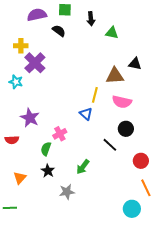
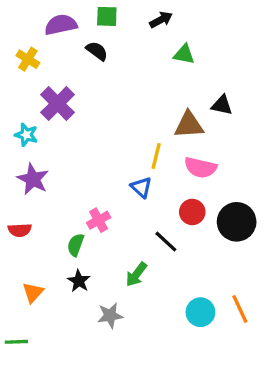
black arrow: (91, 19) -> (161, 20), moved, turned -112
yellow cross: (21, 46) -> (28, 59), moved, turned 32
purple star: (30, 118) -> (33, 179), moved
black circle: (126, 129) -> (237, 222), moved, size x1.5
black line: (110, 145) -> (166, 242), moved
red circle: (141, 161) -> (192, 212), moved
cyan circle: (132, 209) -> (200, 312), moved

